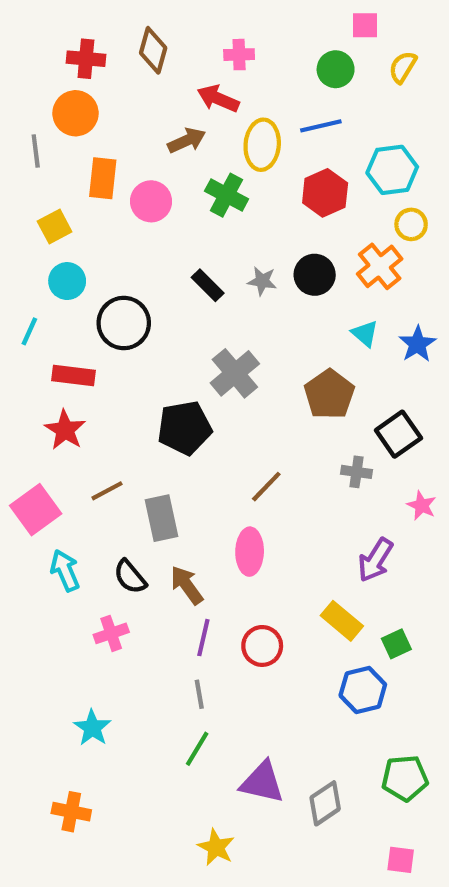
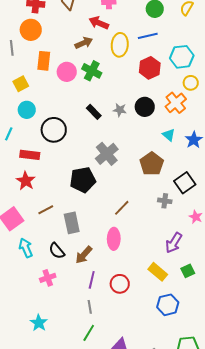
green cross: (227, 195) -> (92, 71), moved
brown arrow: (187, 585) -> (84, 255), turned -102
green square: (396, 644) -> (188, 271), moved

